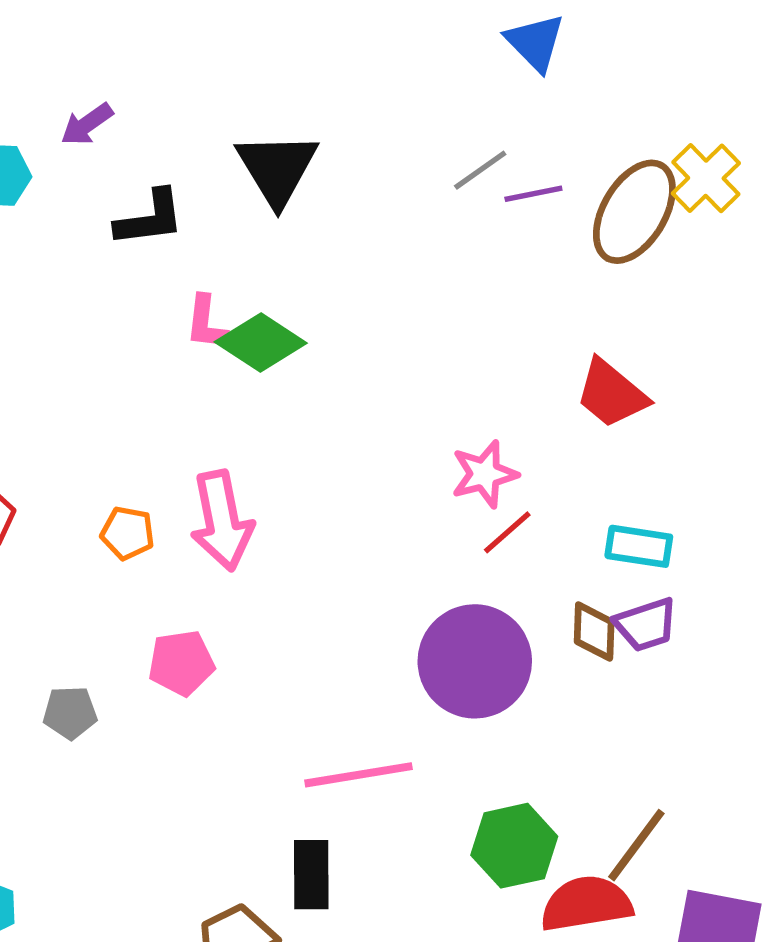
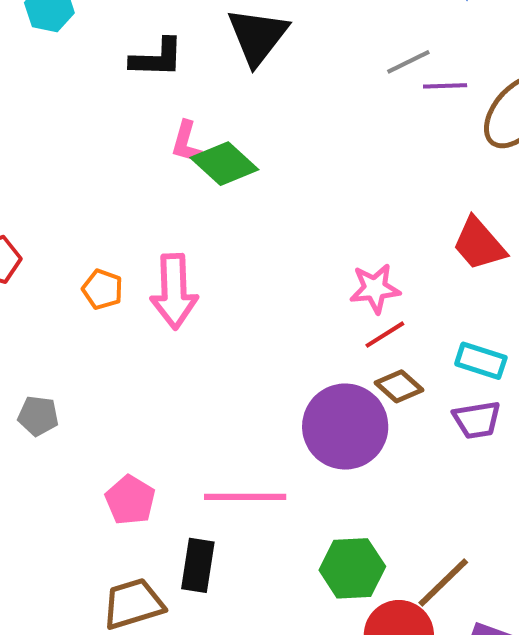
brown diamond: (594, 632) -> (399, 386), moved, turned -60
pink pentagon: (181, 663) -> (130, 500), moved, turned 30

